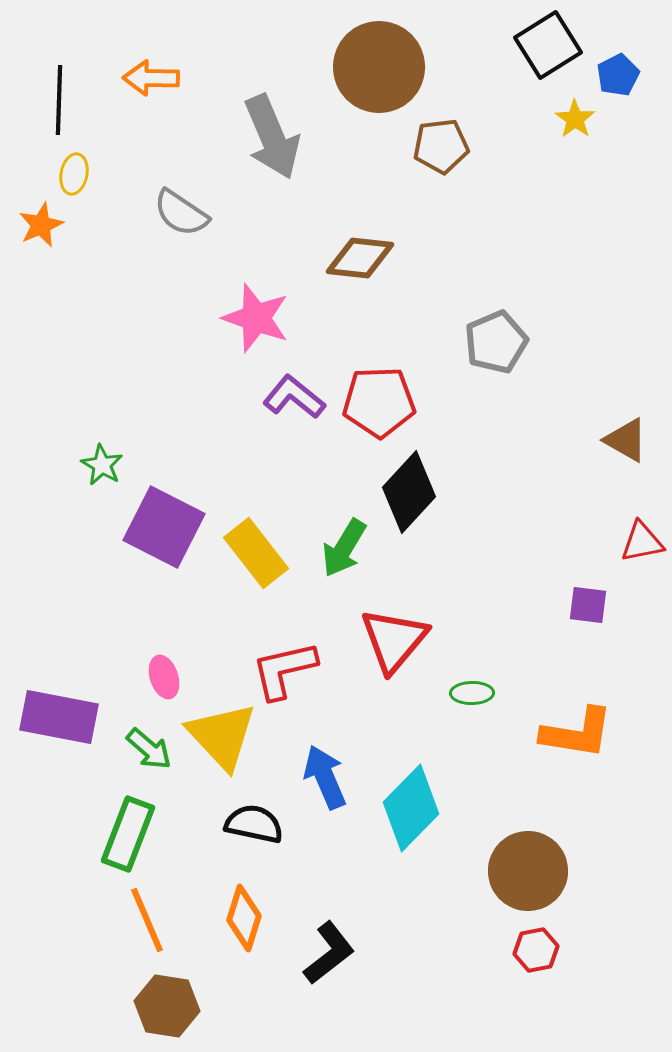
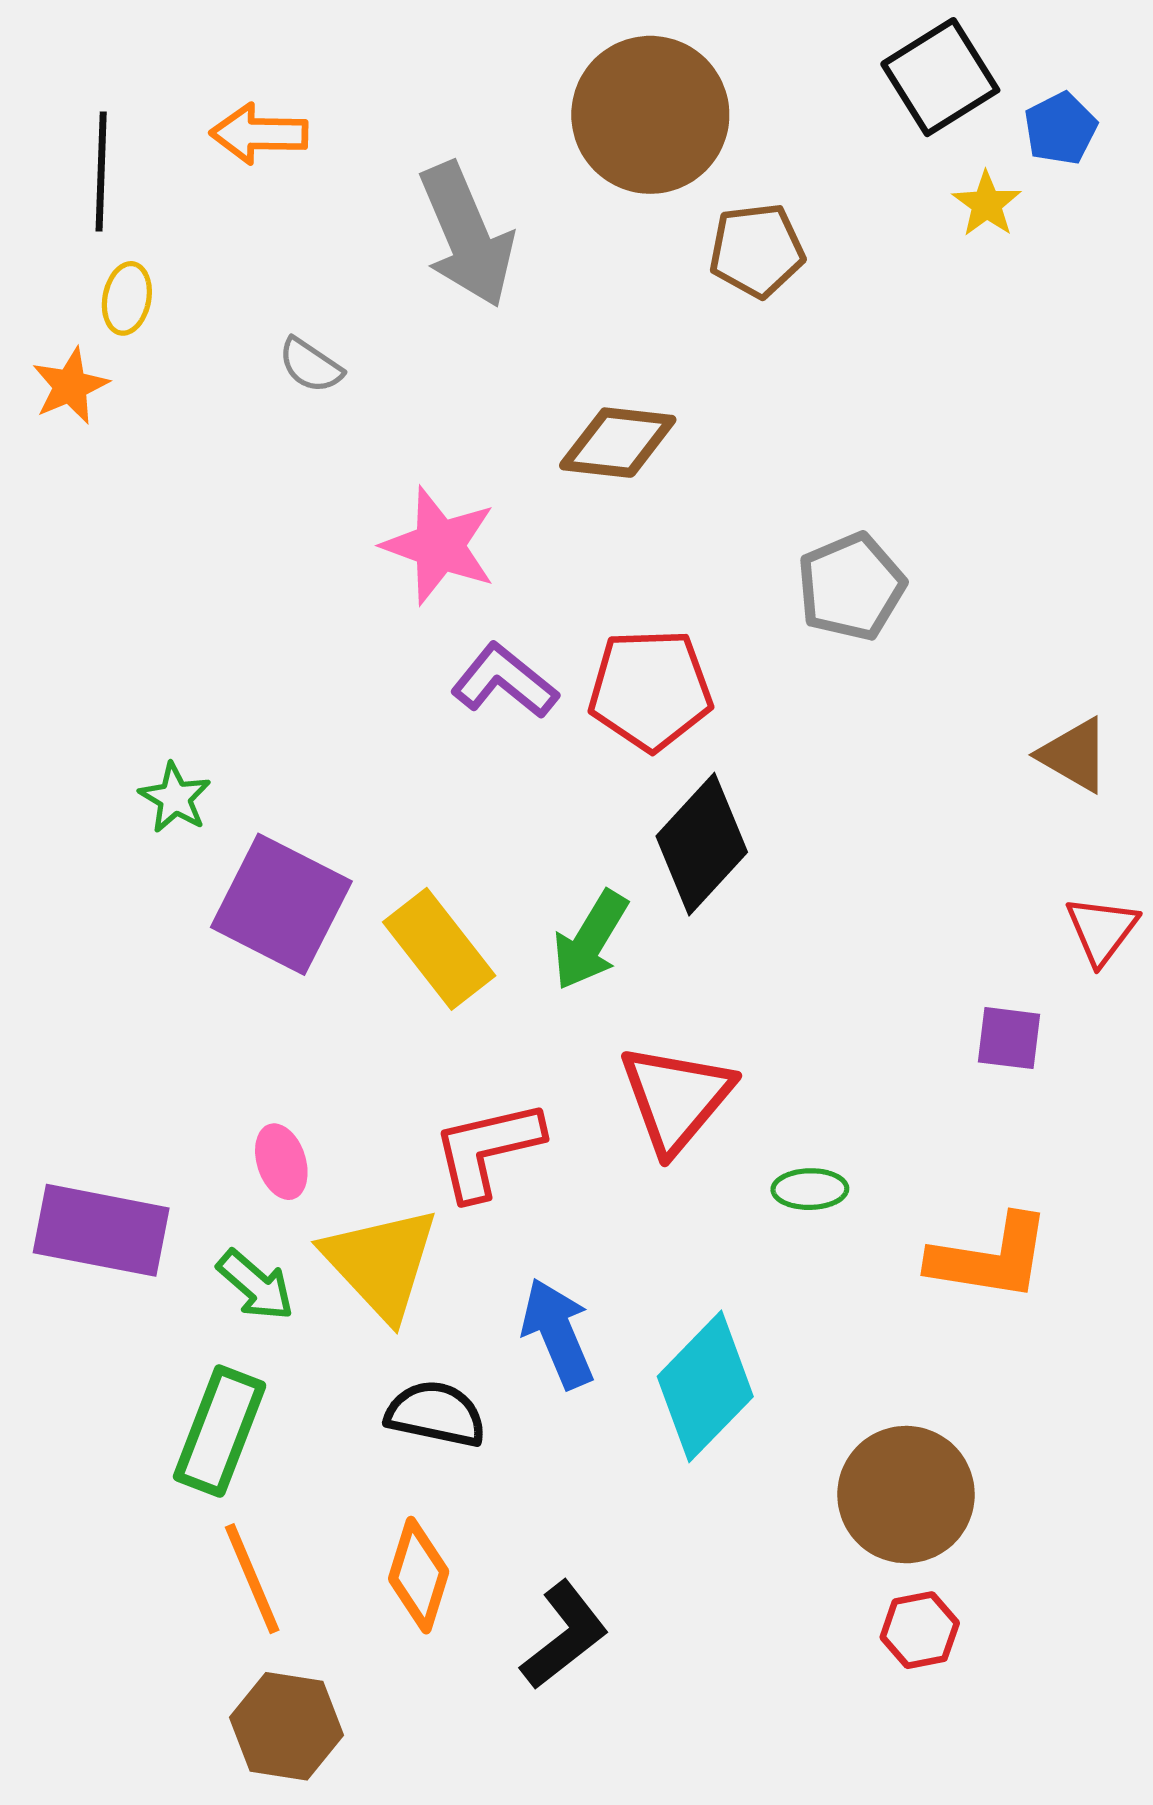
gray semicircle: (181, 213) -> (311, 365), size x0.7
red triangle: (642, 542) -> (1102, 930), turned -42

